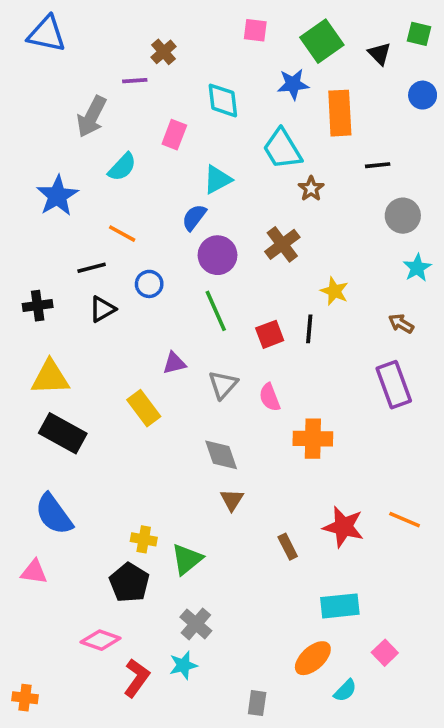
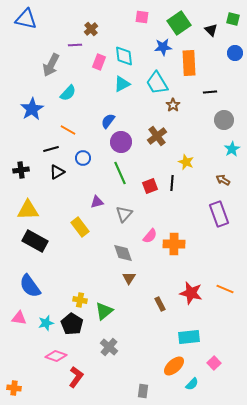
pink rectangle: (174, 135) -> (99, 62), moved
cyan triangle: (218, 180) -> (122, 84), moved
pink semicircle: (270, 397) -> (150, 236), moved, turned -119
cyan star: (183, 665) -> (46, 323), moved

